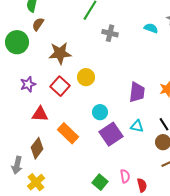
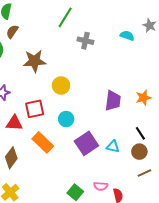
red square: (60, 86) -> (35, 109), moved, turned 36
cyan circle: (100, 112) -> (66, 119), moved
cyan triangle: (137, 126) -> (113, 147), moved
pink semicircle: (125, 176) -> (101, 186), turned 104

